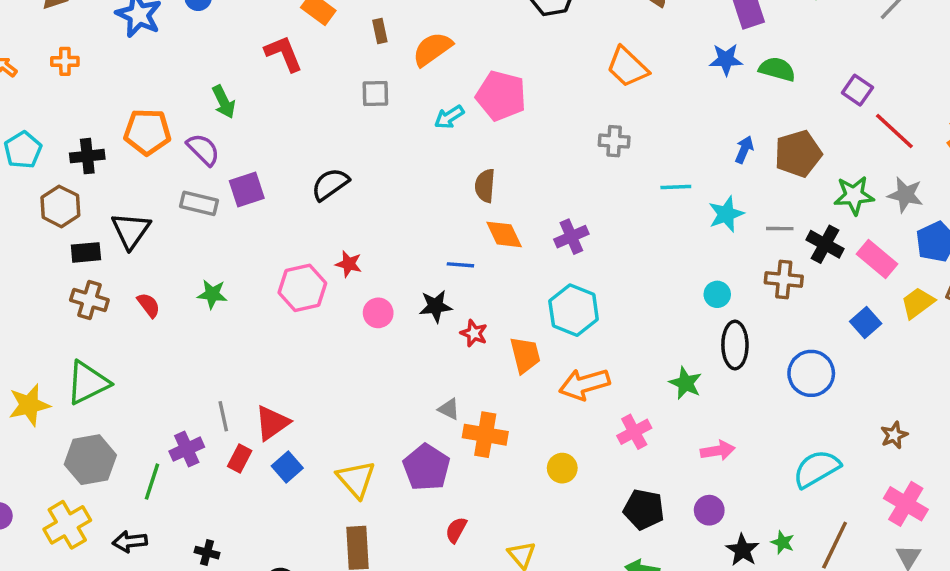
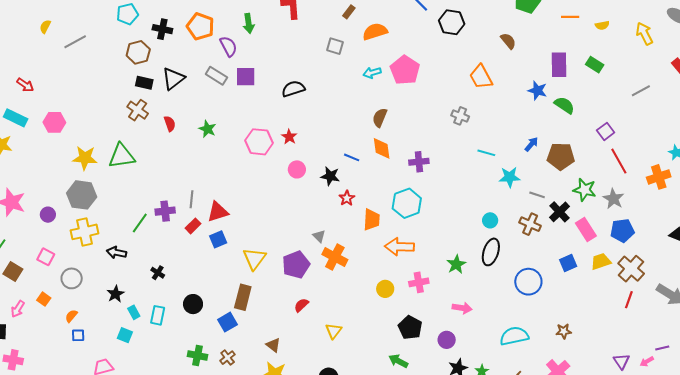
brown rectangle: (380, 31) -> (349, 12), turned 32
gray hexagon: (90, 460) -> (82, 195), moved
yellow circle: (562, 468) -> (385, 289), moved

